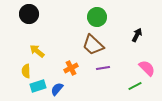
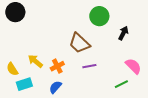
green circle: (97, 17) -> (99, 16), moved
yellow arrow: (37, 51) -> (35, 61), moved
yellow semicircle: (26, 71) -> (12, 69), turned -32
blue semicircle: (57, 89) -> (55, 87), moved

